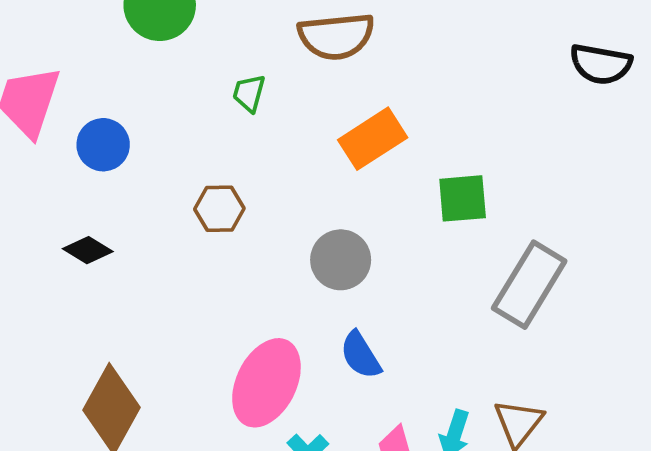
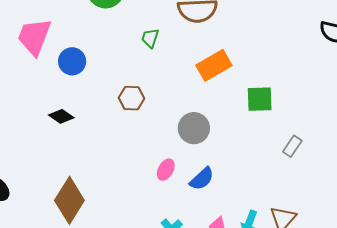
gray rectangle: (529, 285) -> (292, 146), size x0.5
blue semicircle: (361, 355) -> (202, 179), turned -104
pink ellipse: (266, 383) -> (166, 170), moved, size x0.5

